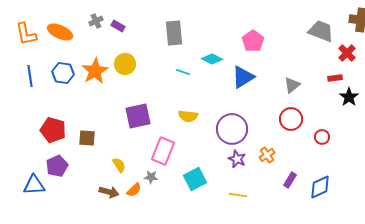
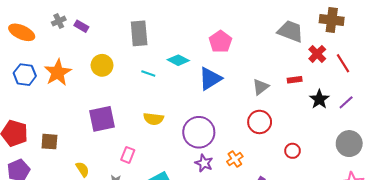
yellow circle: (125, 64) -> (102, 65), moved
red rectangle: (335, 78) -> (295, 80), moved
red circle: (322, 137) -> (293, 151), moved
pink rectangle: (163, 151) -> (128, 155), size x0.6

